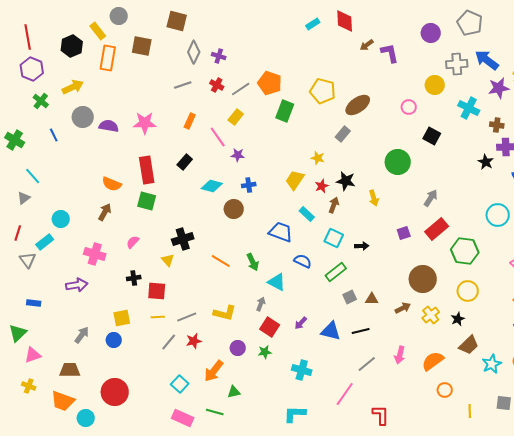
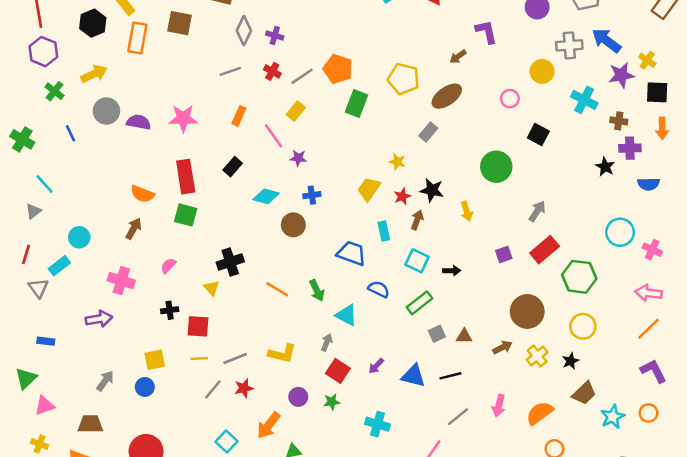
brown arrow: (367, 45) -> (458, 57), moved
cyan rectangle: (307, 214) -> (384, 231), turned 35

